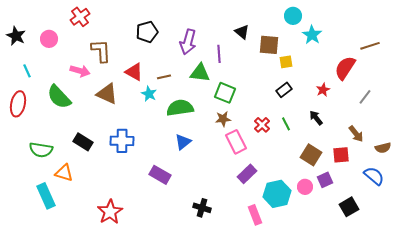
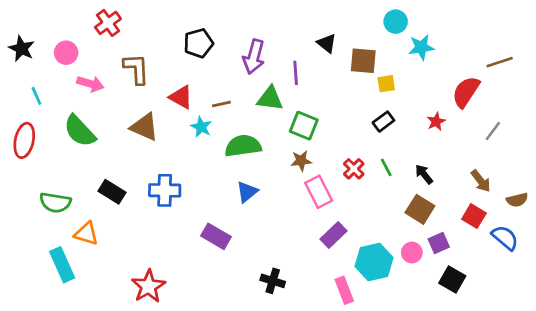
cyan star: (312, 35) -> (421, 47), turned 30
pink arrow: (80, 71) -> (90, 84), moved
black arrow: (316, 118) -> (424, 174), moved
red square: (341, 155) -> (474, 216), moved, turned 36
black square: (349, 207) -> (452, 280), moved, turned -30

